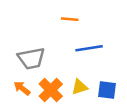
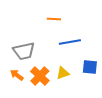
blue square: (107, 90) -> (90, 67), moved

